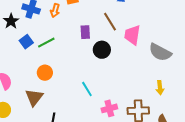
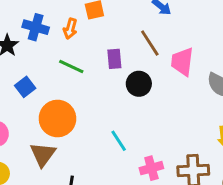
blue square: (26, 42) -> (25, 87), moved
green line: (46, 43) -> (71, 67), moved, turned 54
orange circle: (45, 73) -> (57, 118), size x1.6

